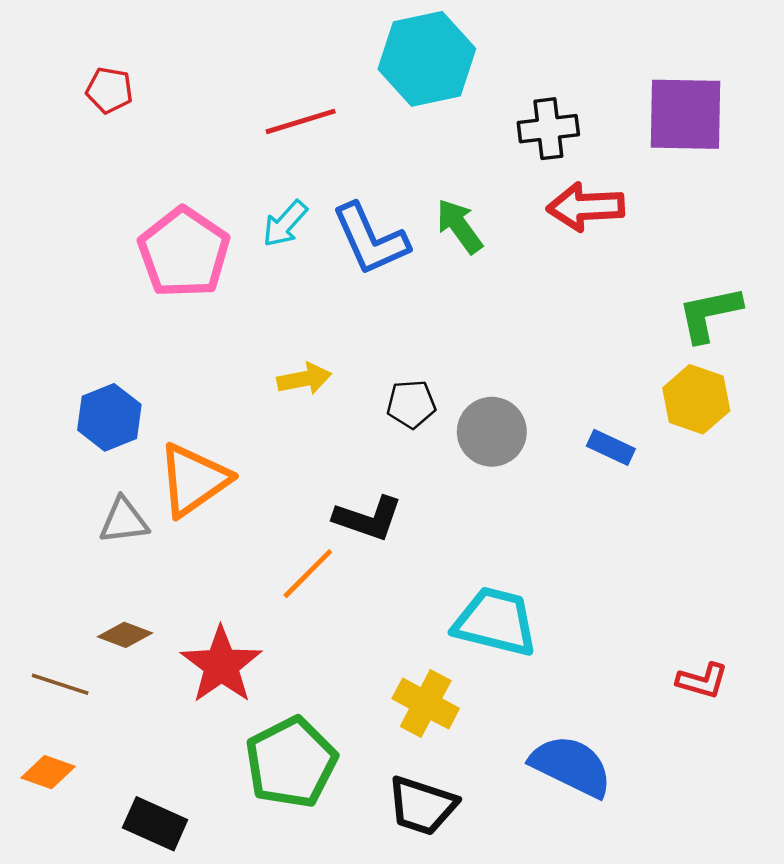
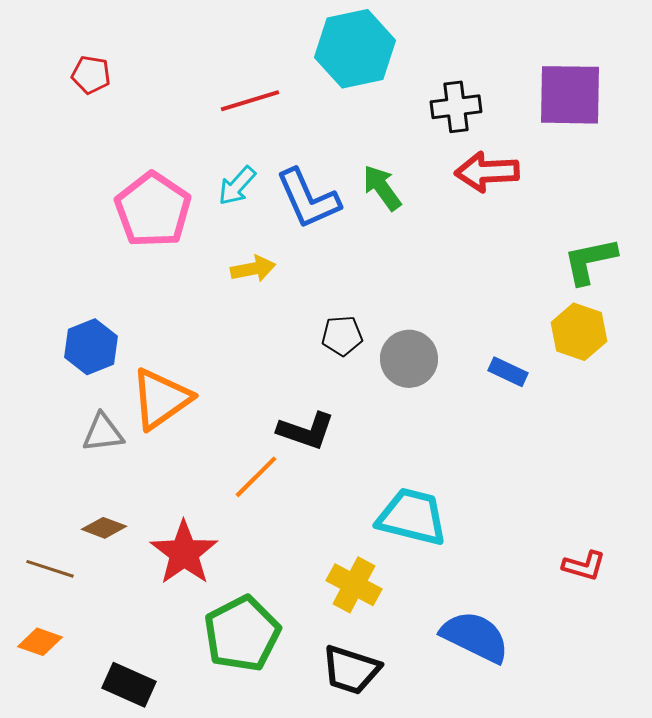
yellow arrow: (304, 379) -> (253, 269), moved

